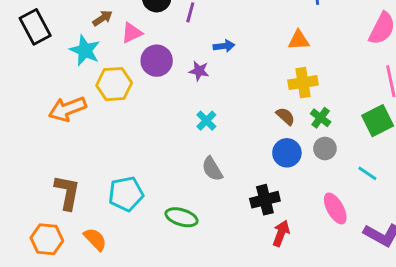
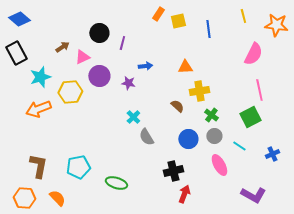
orange triangle: (299, 40) -> (185, 67), moved
cyan star: (85, 50) -> (40, 77), moved, turned 30
brown semicircle: (285, 116) -> (177, 106), moved
gray semicircle: (212, 169) -> (146, 137), moved
cyan line: (367, 173) -> (239, 146), moved
pink ellipse: (335, 208) -> (219, 165), moved

